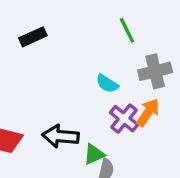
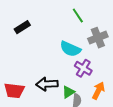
cyan semicircle: (107, 84) -> (70, 49), size x1.5
orange arrow: (148, 112) -> (98, 91), moved

